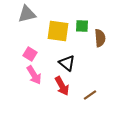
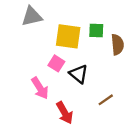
pink square: (30, 54) -> (56, 63), moved
red arrow: (62, 86) -> (65, 113), moved
brown line: (90, 95) -> (106, 100), moved

